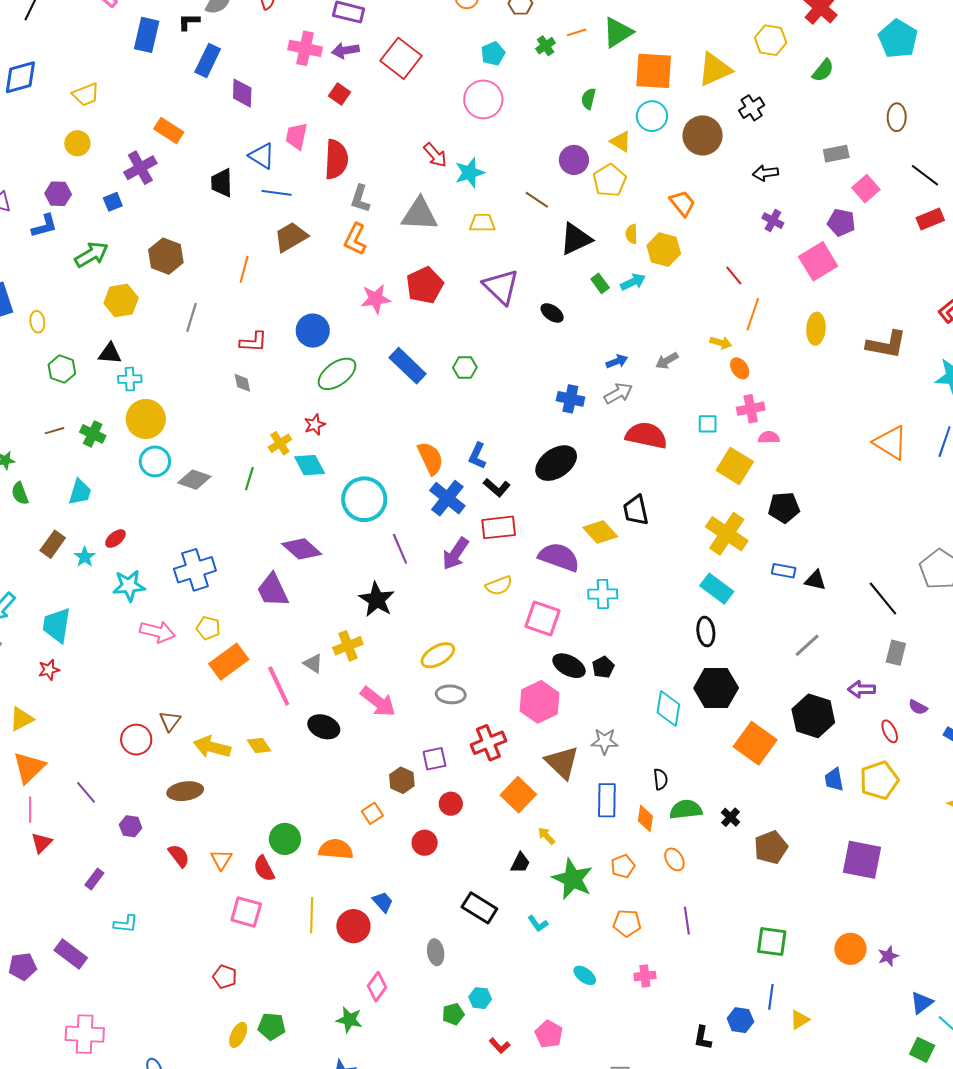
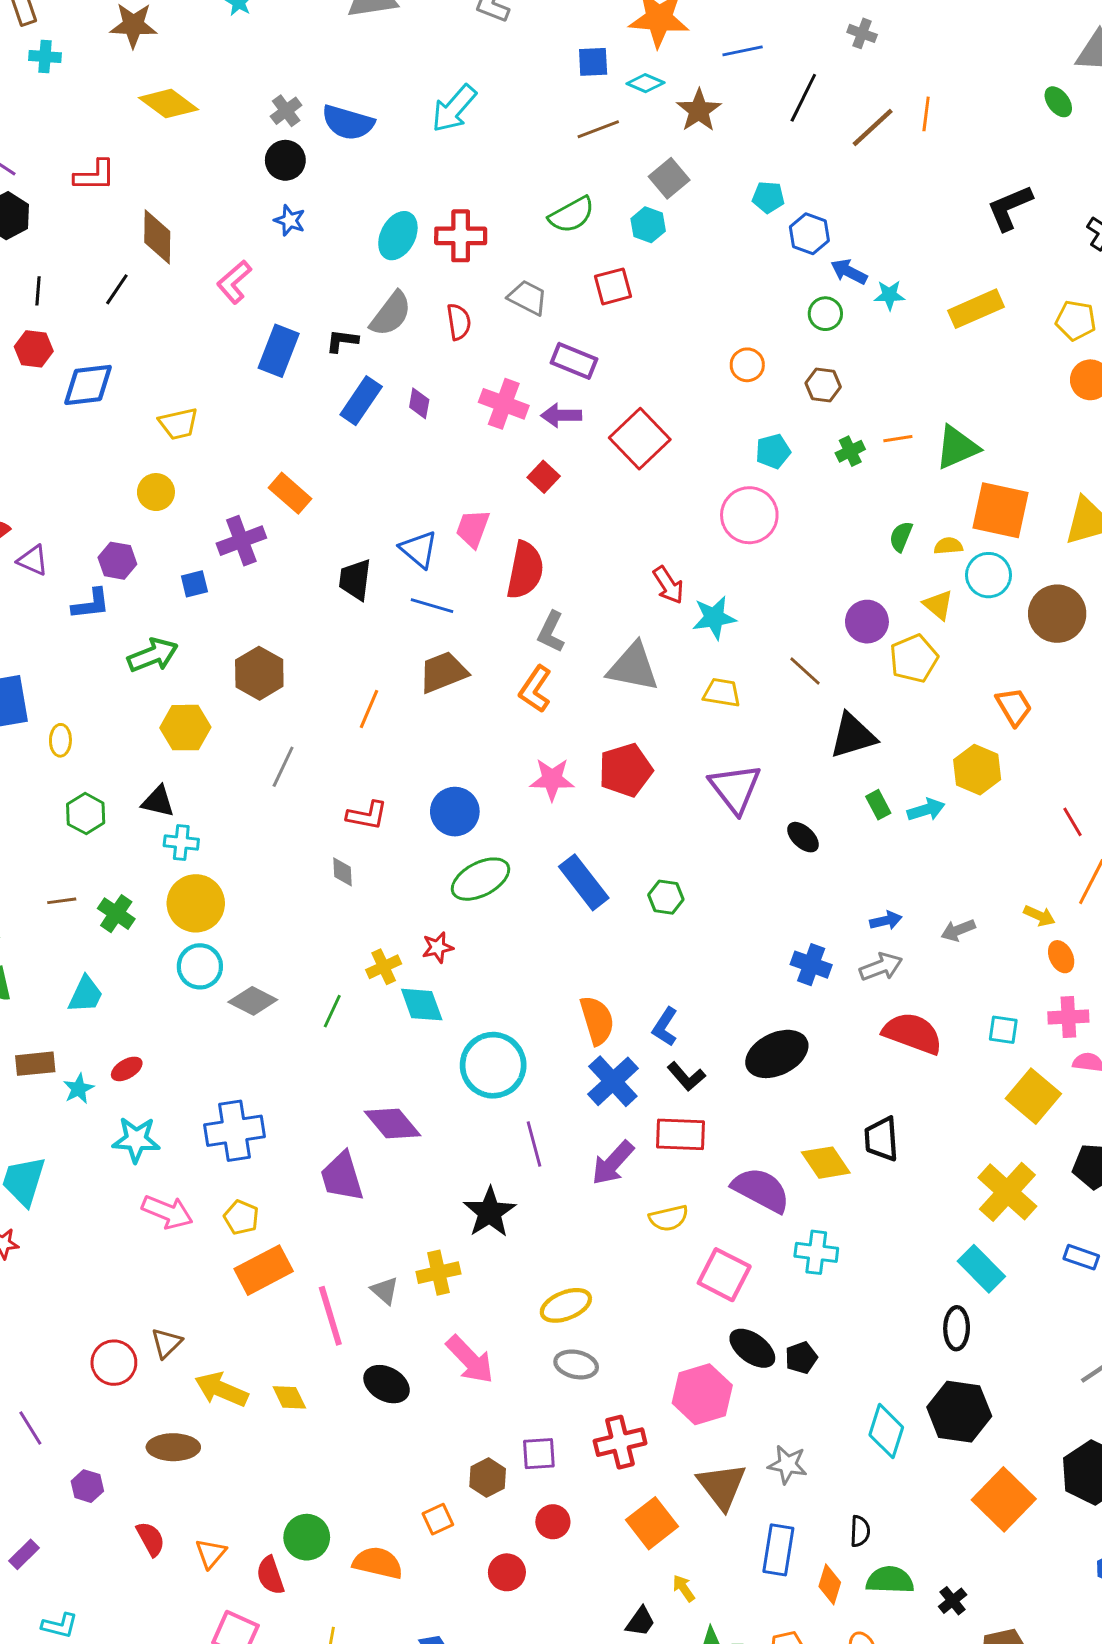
purple diamond: (242, 93) -> (419, 403), moved, size x0.7
yellow semicircle: (632, 234) -> (948, 546), moved, turned 78
brown rectangle: (53, 544) -> (35, 1064), turned 40

